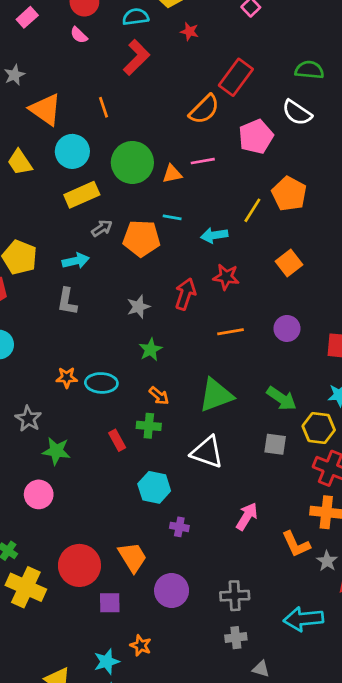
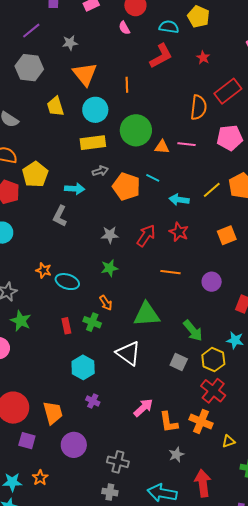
red star: (189, 32) -> (203, 58), moved
orange semicircle: (204, 109) -> (198, 107), turned -55
orange L-shape: (296, 544) -> (169, 422), moved
gray star: (327, 561) -> (176, 455), moved

